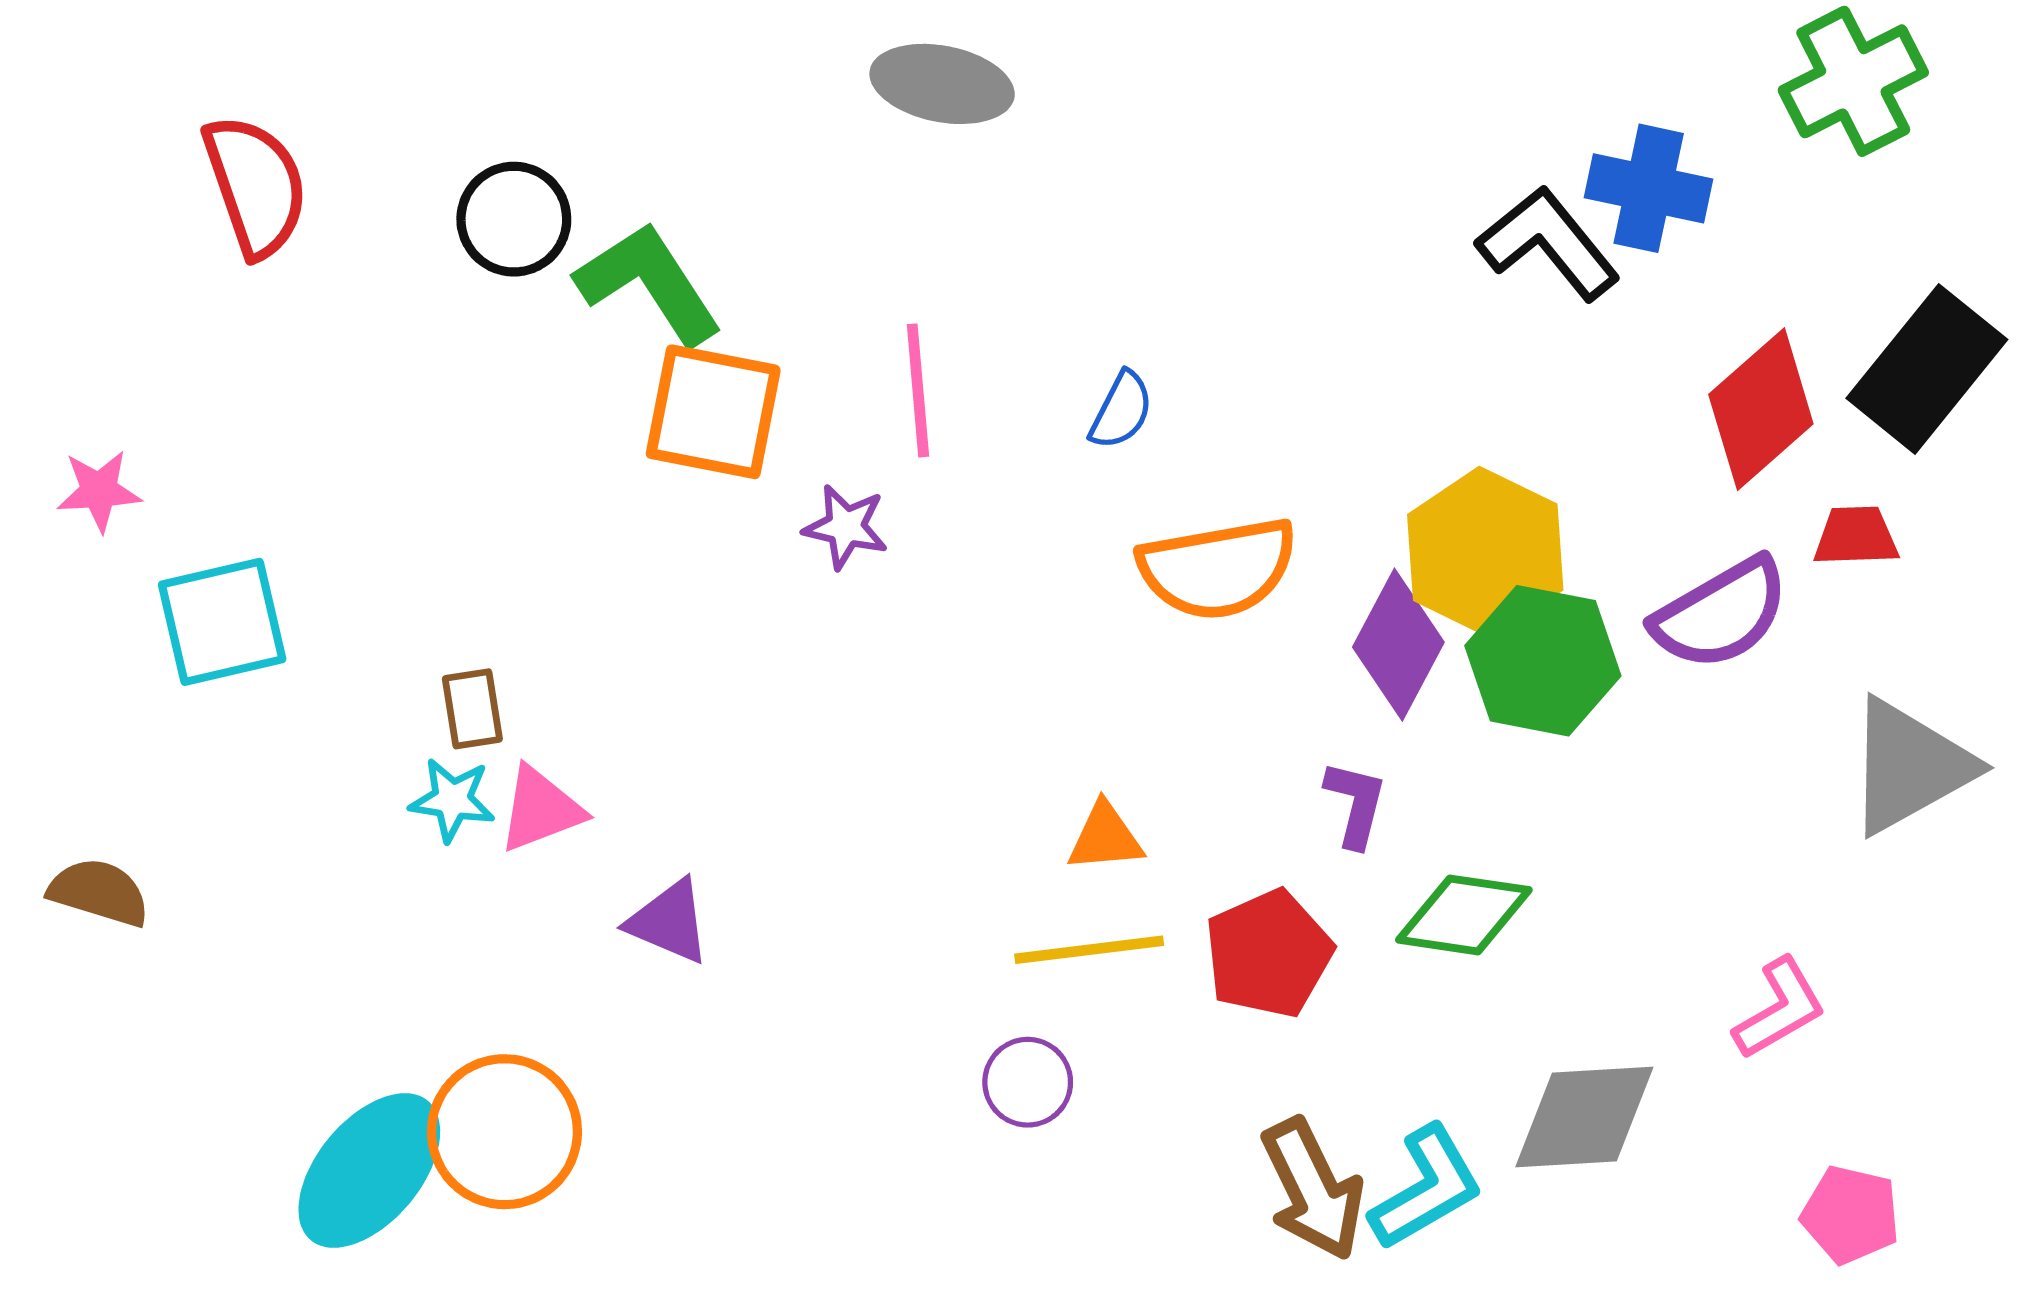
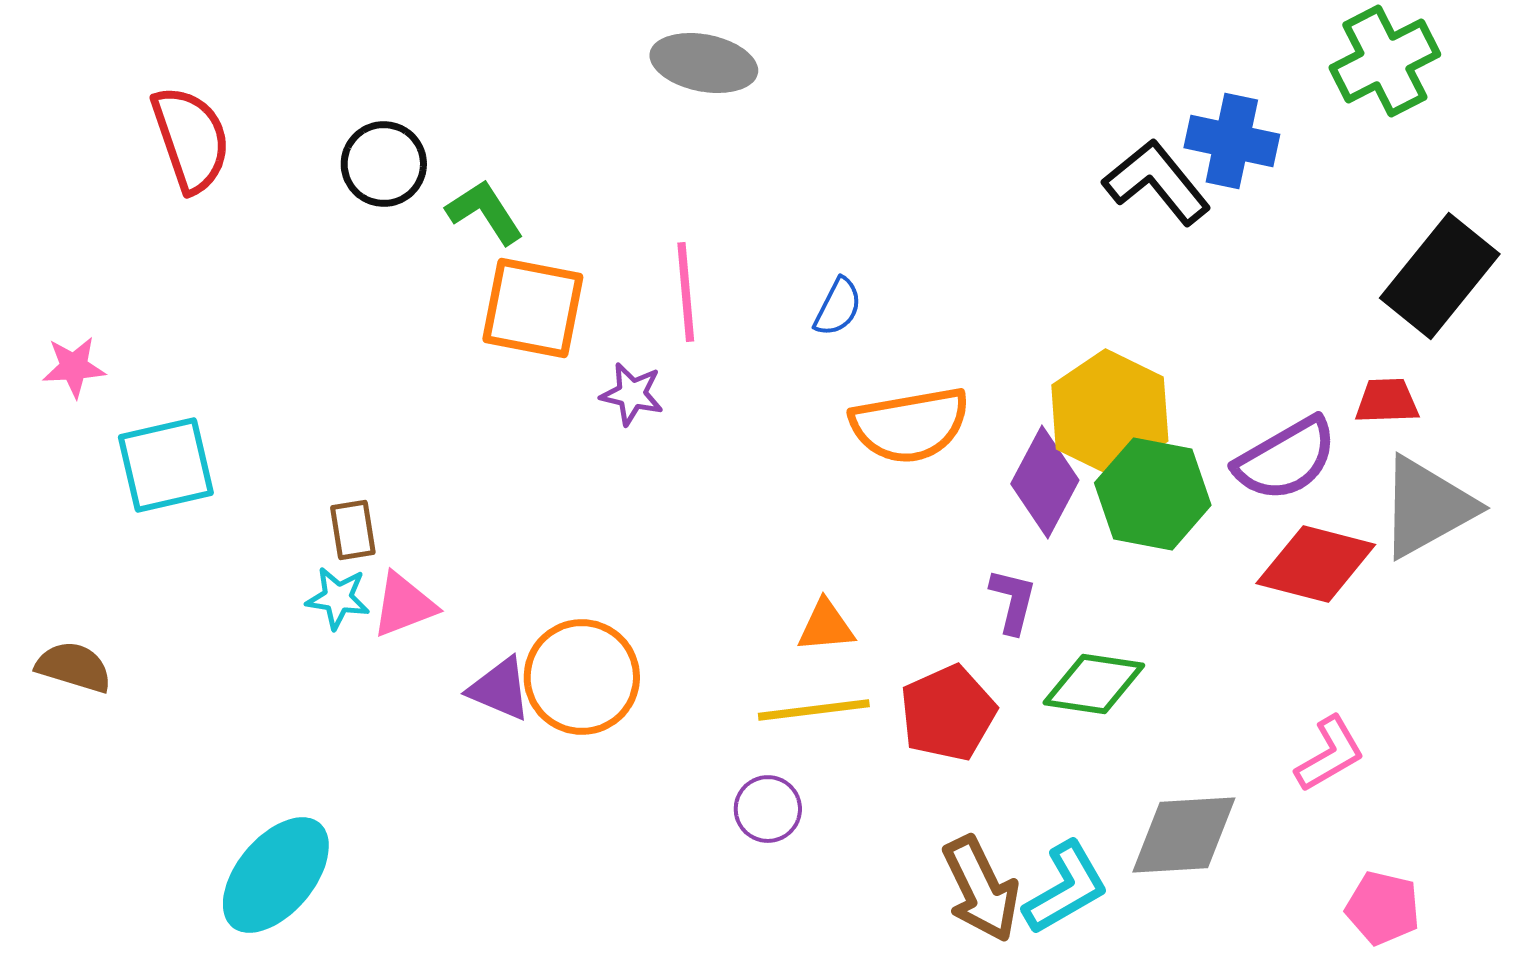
green L-shape: (649, 283) -> (485, 212), size x0.7
red diamond: (1761, 409) -> (1316, 564), moved, turned 56
gray triangle: (1909, 766) -> (1427, 507), moved
orange circle: (504, 1132) -> (582, 677), moved

